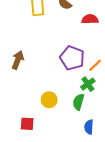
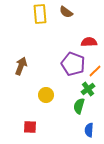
red semicircle: (90, 19) -> (89, 42), moved
yellow circle: (49, 100) -> (46, 95), moved

